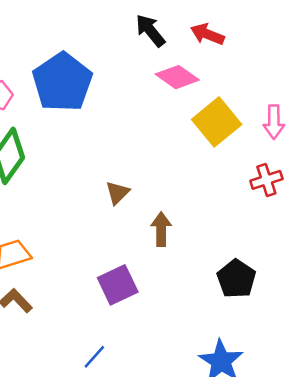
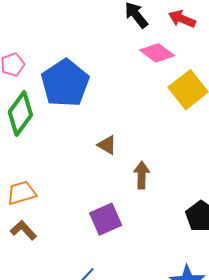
blue pentagon: (62, 82) -> (65, 83), moved
brown triangle: (117, 193) -> (107, 145), turned -45

